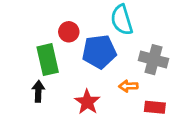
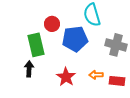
orange arrow: (128, 86) -> (96, 75), moved

